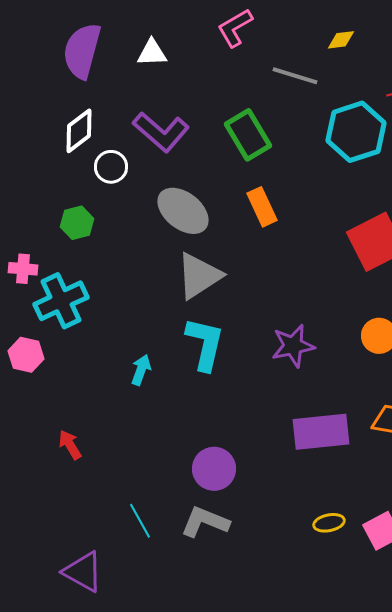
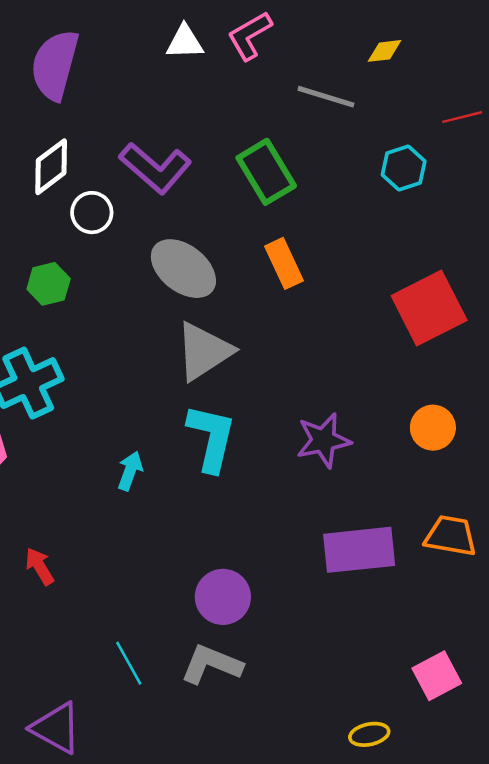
white triangle: (152, 53) -> (185, 42), moved
cyan hexagon: (356, 132) -> (404, 168), size x0.6
yellow ellipse: (329, 523) -> (369, 734), moved

